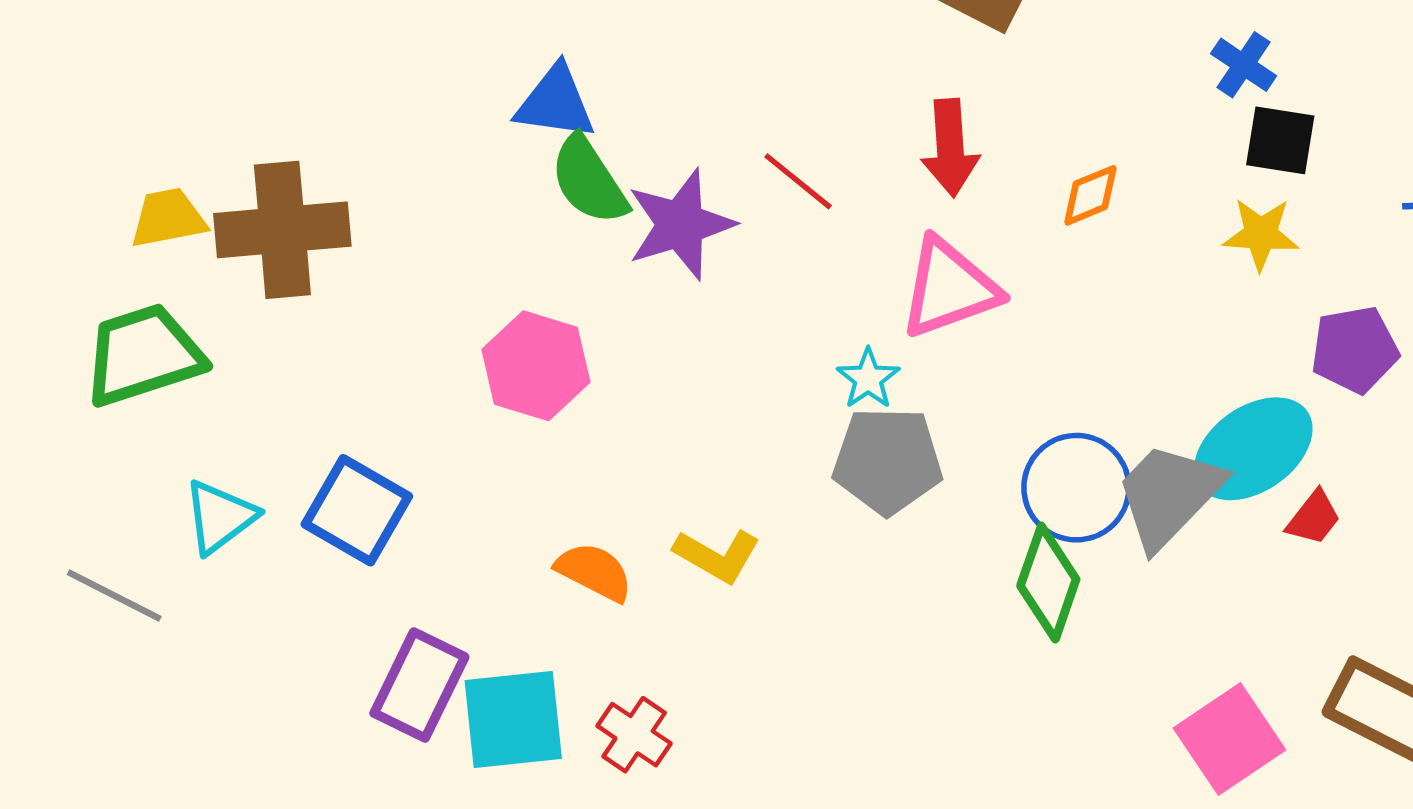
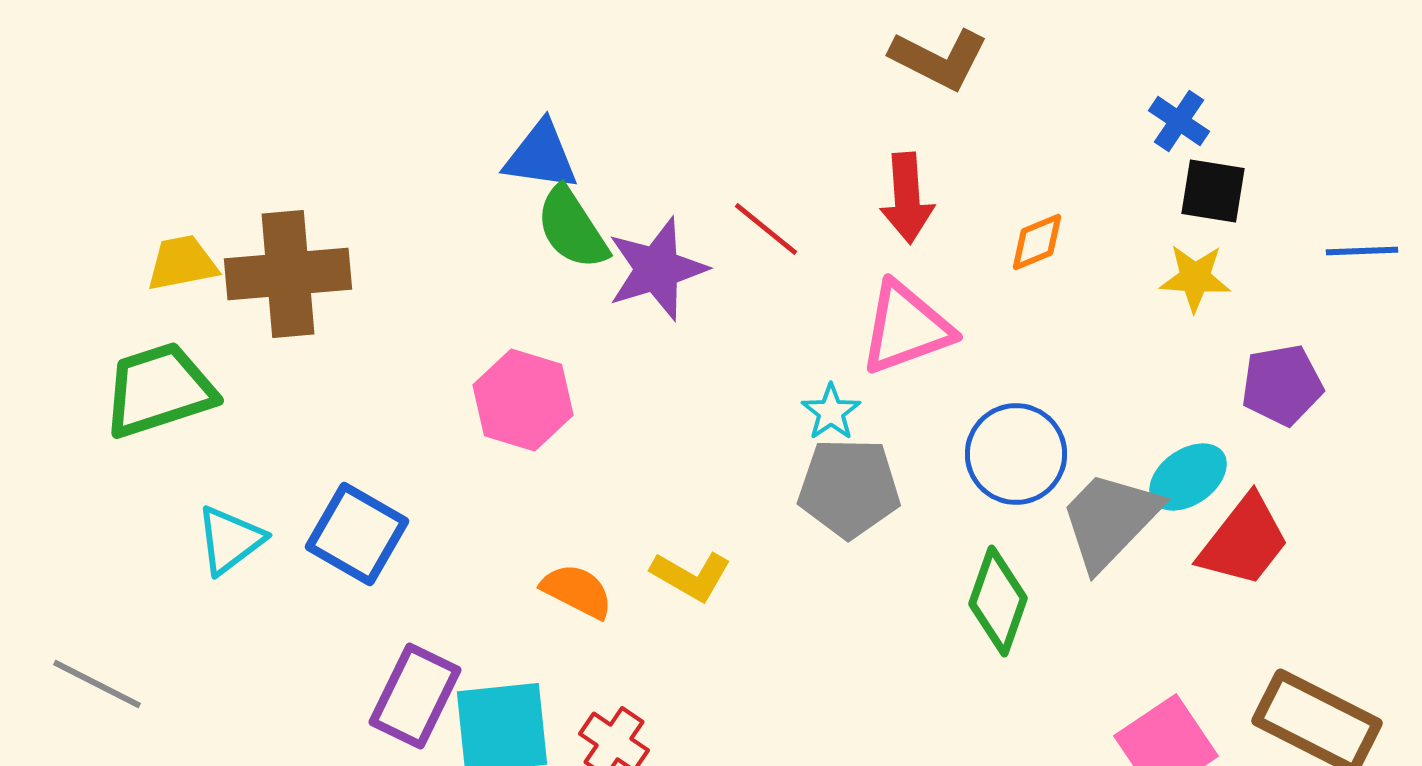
cyan ellipse: (1253, 449) -> (1188, 477), size x0.7
blue circle: (1076, 488) -> (1016, 454), moved
red trapezoid: (1314, 518) -> (1244, 541), size x1.8
gray line: (114, 596) -> (97, 684), moved

